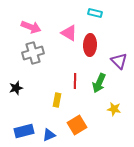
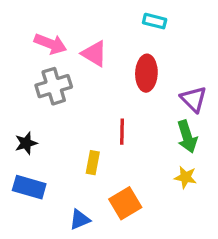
pink triangle: (69, 33) -> (94, 54), moved
green arrow: (99, 83) -> (187, 137), moved, turned -42
blue rectangle: (24, 131) -> (29, 187), moved, turned 30

